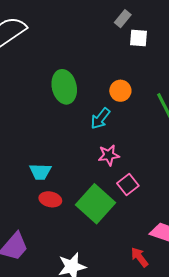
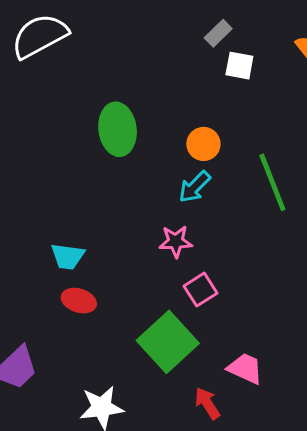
cyan arrow: (100, 118) -> (195, 187), moved
green square: (96, 204) -> (168, 342), moved

